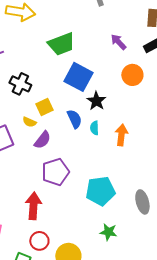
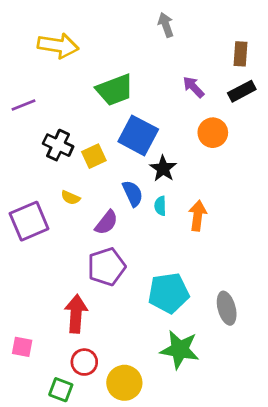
yellow square: (44, 107) -> (94, 156), moved
purple semicircle: (42, 140) -> (106, 222), moved
green star: (108, 232) -> (180, 350), size x1.6

